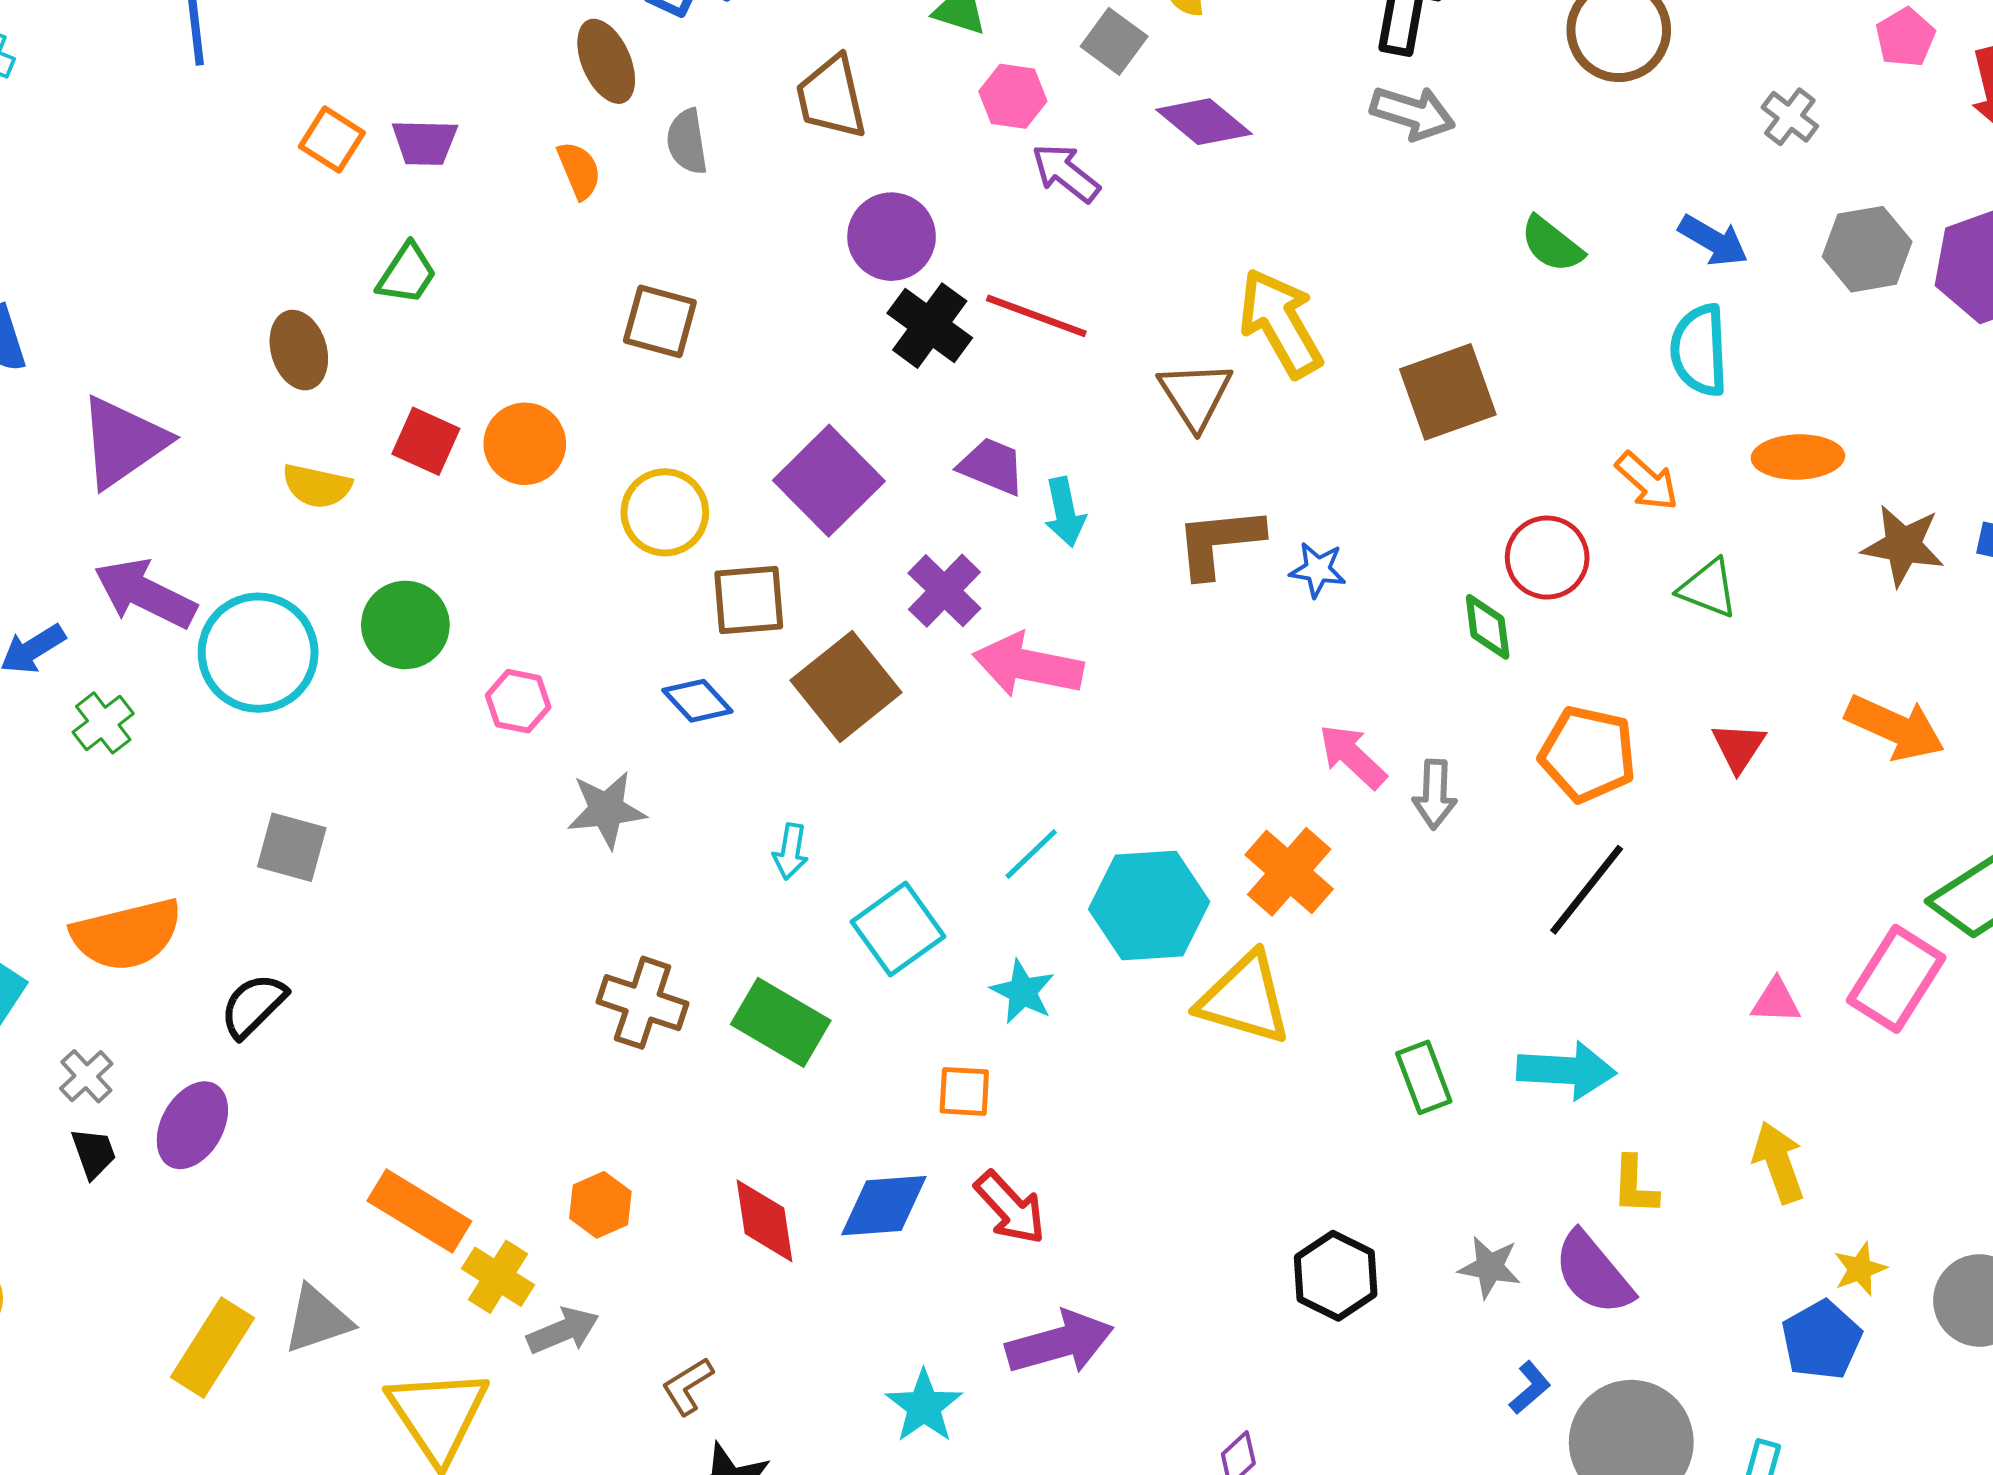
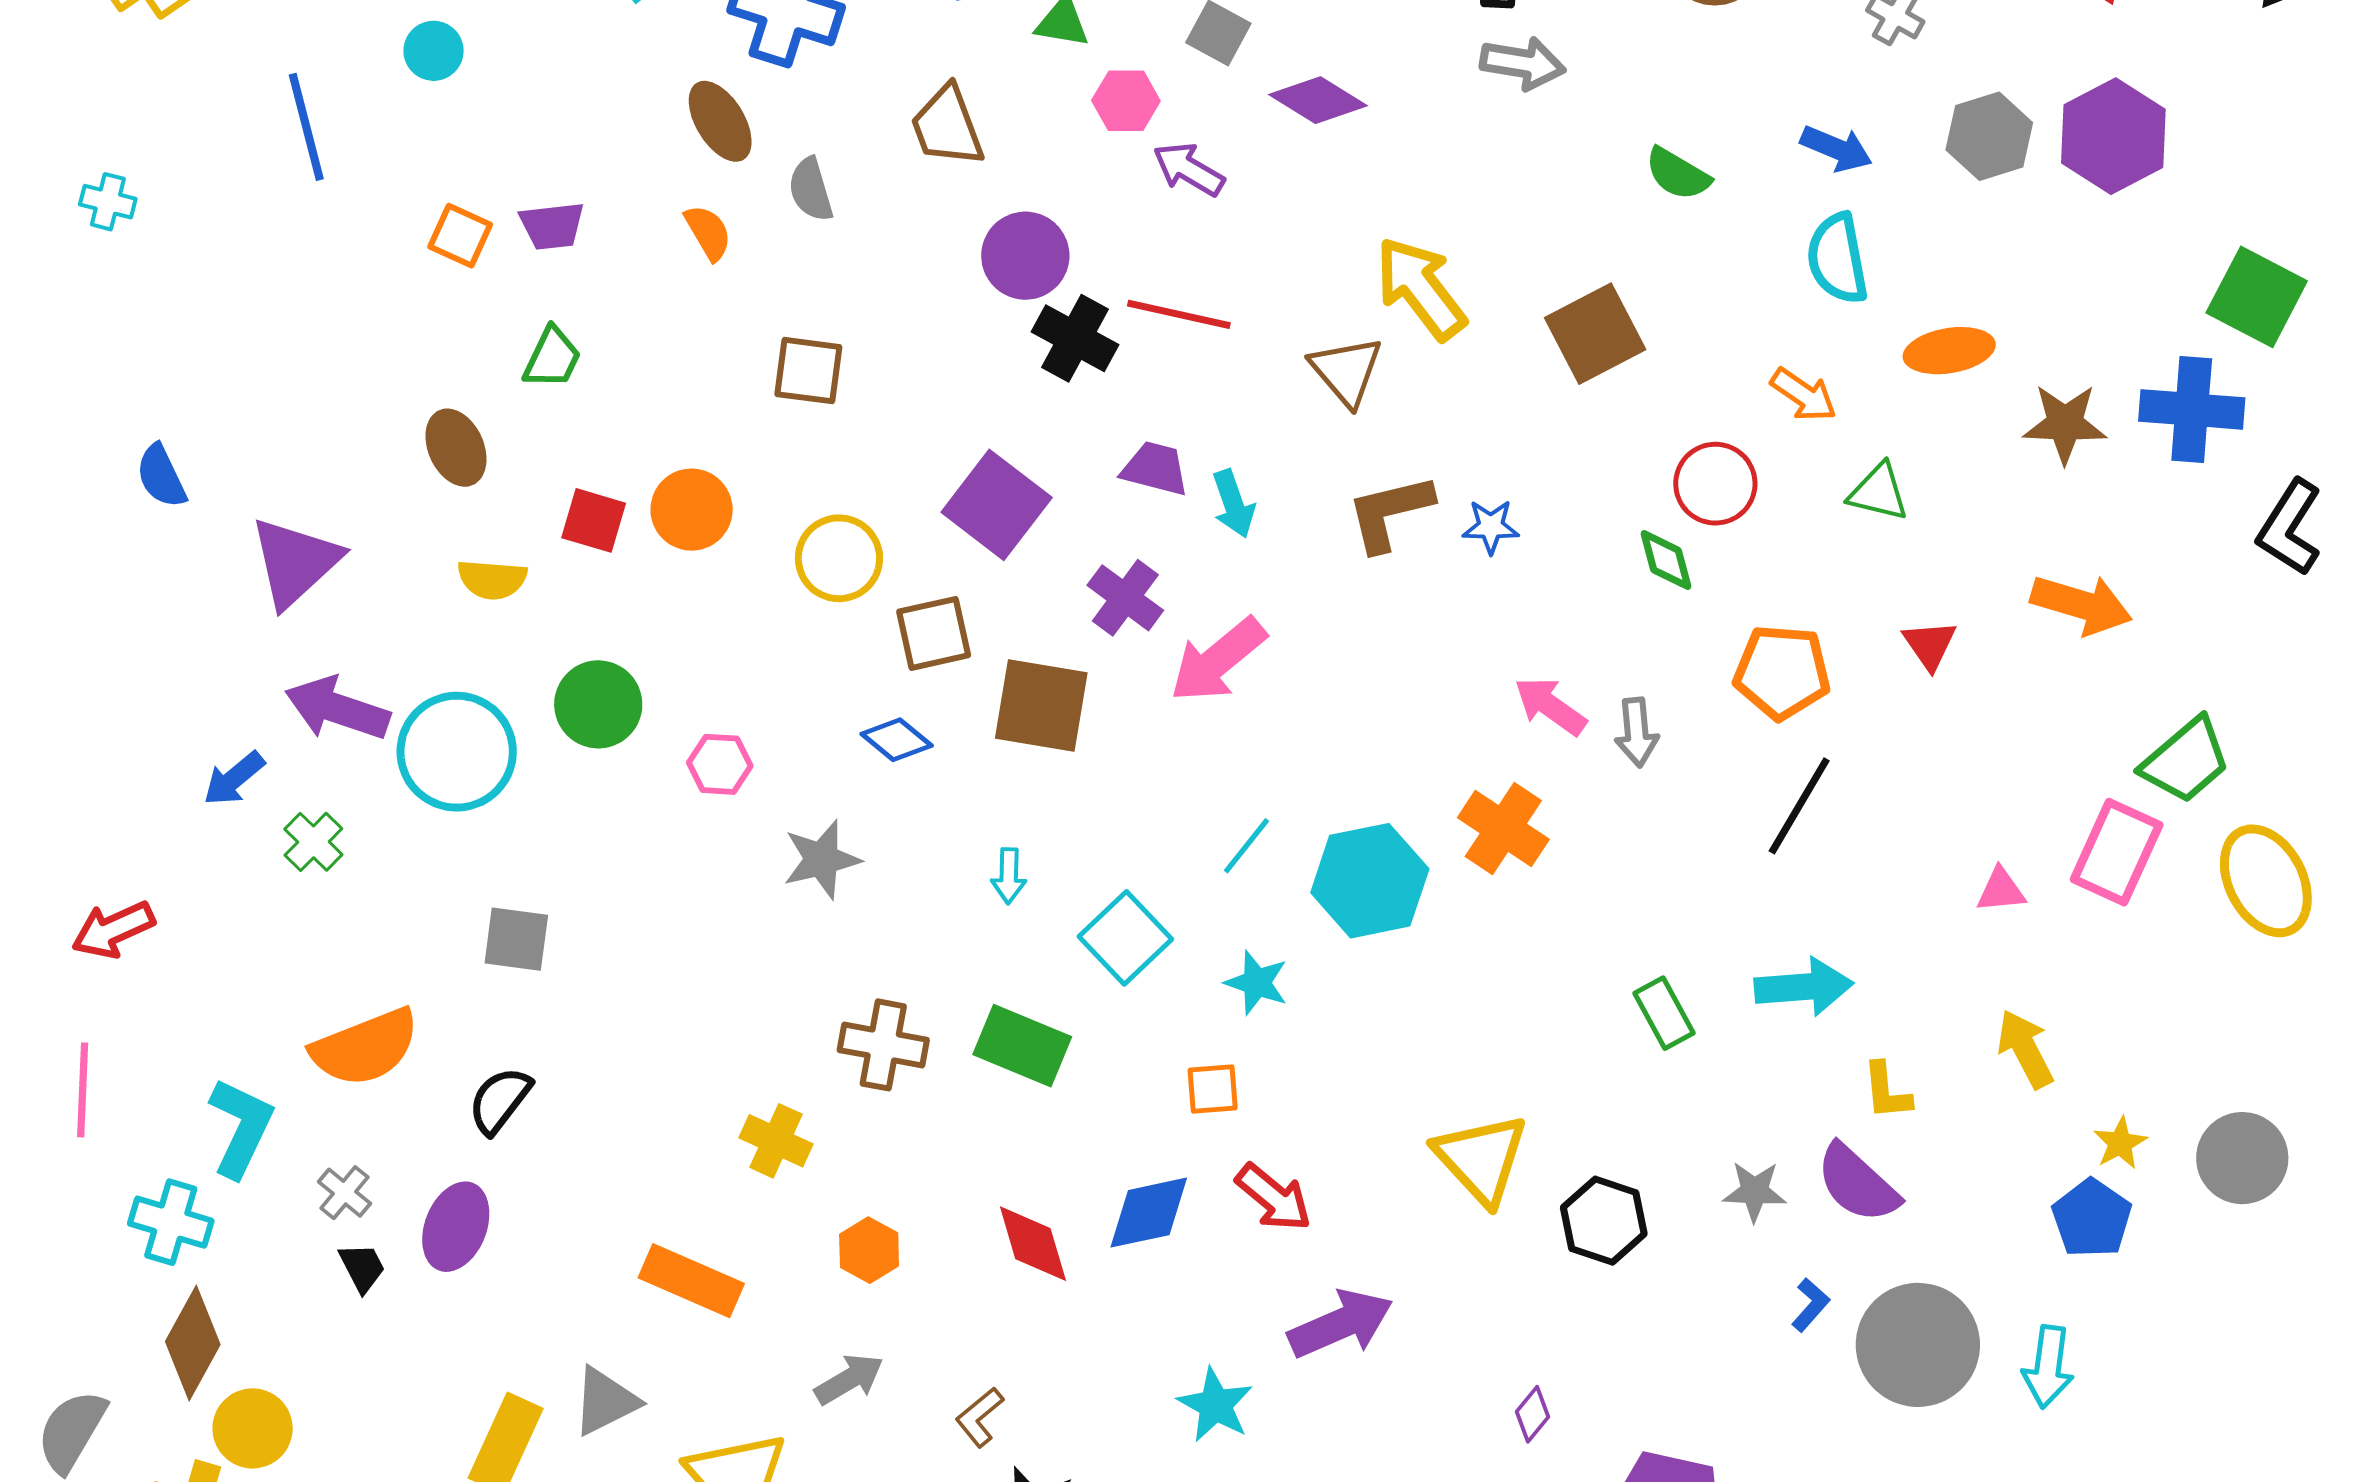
pink arrow: (1028, 665) -> (1218, 660), turned -43
brown square: (846, 686) -> (1041, 706), turned -34
yellow triangle: (1245, 999) -> (1481, 1159), moved, turned 39
yellow cross: (498, 1277) -> (776, 1141), moved

